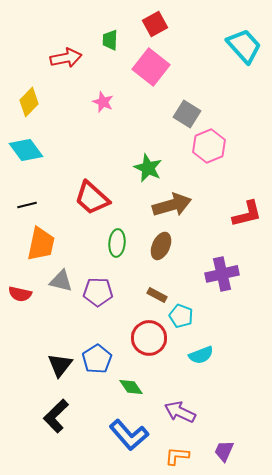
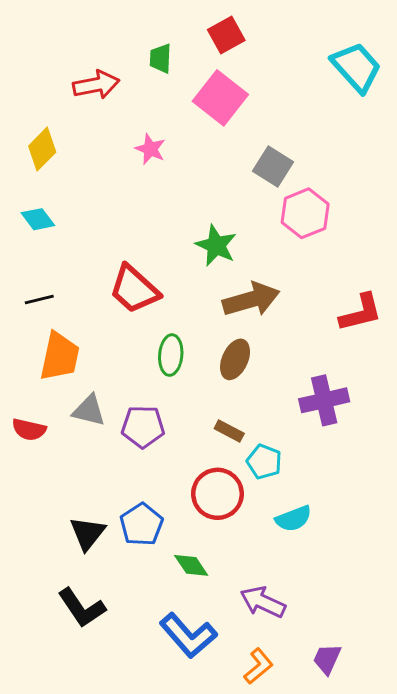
cyan diamond: (26, 150) -> (38, 219), size x0.7
black L-shape: (56, 416) -> (82, 608), turned -80
orange L-shape: (177, 456) -> (258, 666), turned 135

